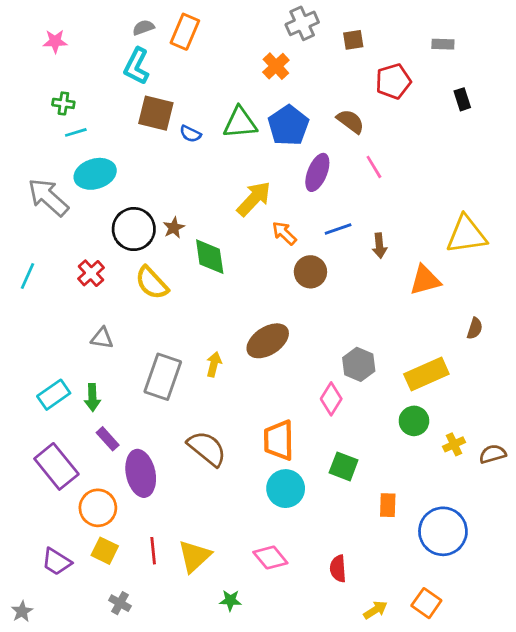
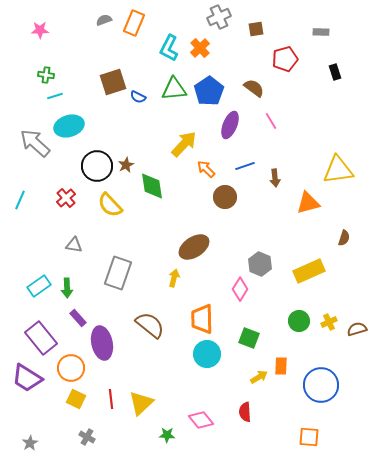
cyan L-shape: (137, 66) -> (169, 48), moved
brown square: (156, 113) -> (113, 82), turned -32
yellow arrow: (214, 364) -> (174, 278), moved
green circle: (414, 421) -> (299, 321), moved
pink diamond: (270, 558) -> (201, 420), moved
purple trapezoid: (56, 562) -> (27, 378), moved, size x1.4
orange square: (426, 603) -> (309, 437), turned -30
yellow arrow: (375, 610) -> (259, 377), moved
gray star: (22, 611) -> (30, 443), moved

